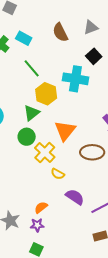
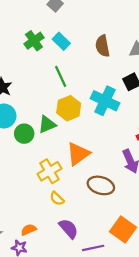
green circle: (27, 137) -> (24, 134), moved

